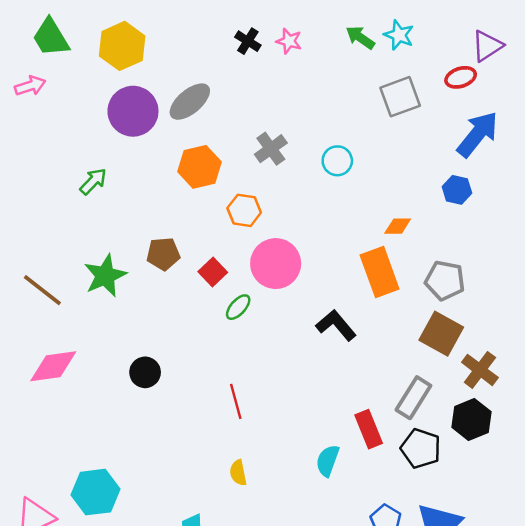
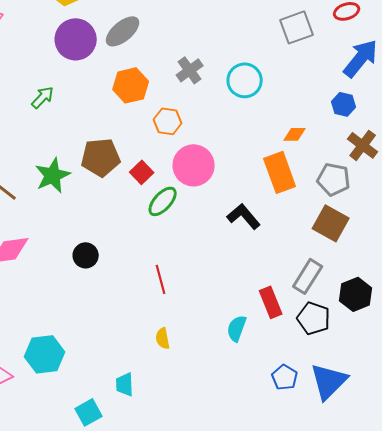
cyan circle: (337, 161) -> (245, 80), size x1.4
brown pentagon: (163, 254) -> (101, 157), size x1.4
green ellipse: (238, 307) -> (163, 201), size x1.4
brown cross: (480, 370) -> (363, 145), moved

